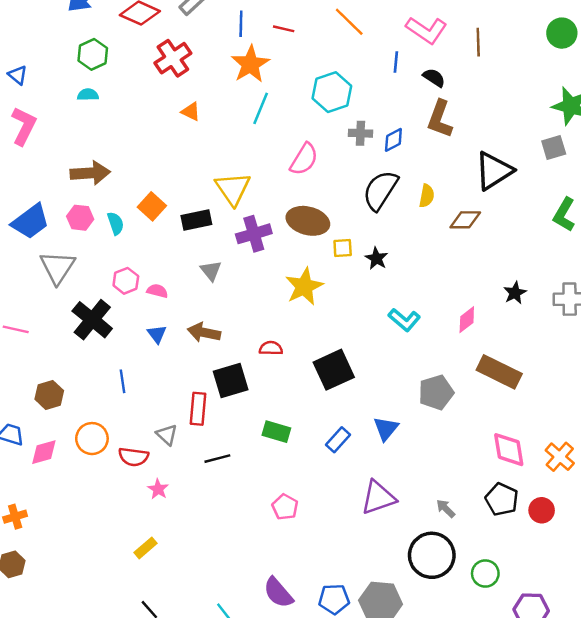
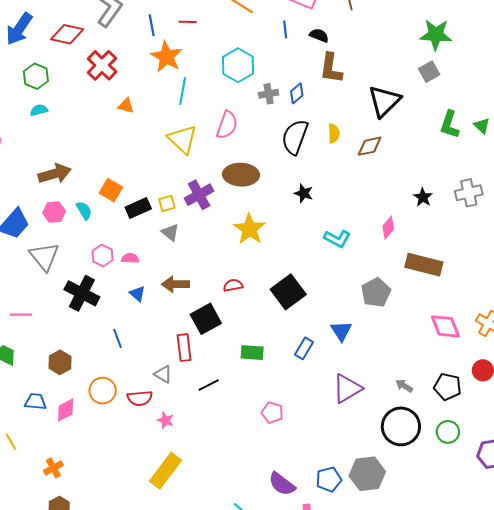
yellow triangle: (233, 189) -> (182, 139), moved
black rectangle: (196, 220) -> (138, 208), moved
yellow square: (343, 248) -> (167, 204), moved
black pentagon: (502, 499) -> (448, 387), moved
yellow rectangle: (145, 548) -> (166, 471), size x1.8

